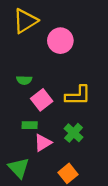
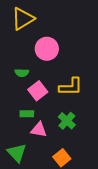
pink circle: (60, 41) -> (47, 49), moved
pink triangle: (43, 143) -> (39, 130), turned 42

